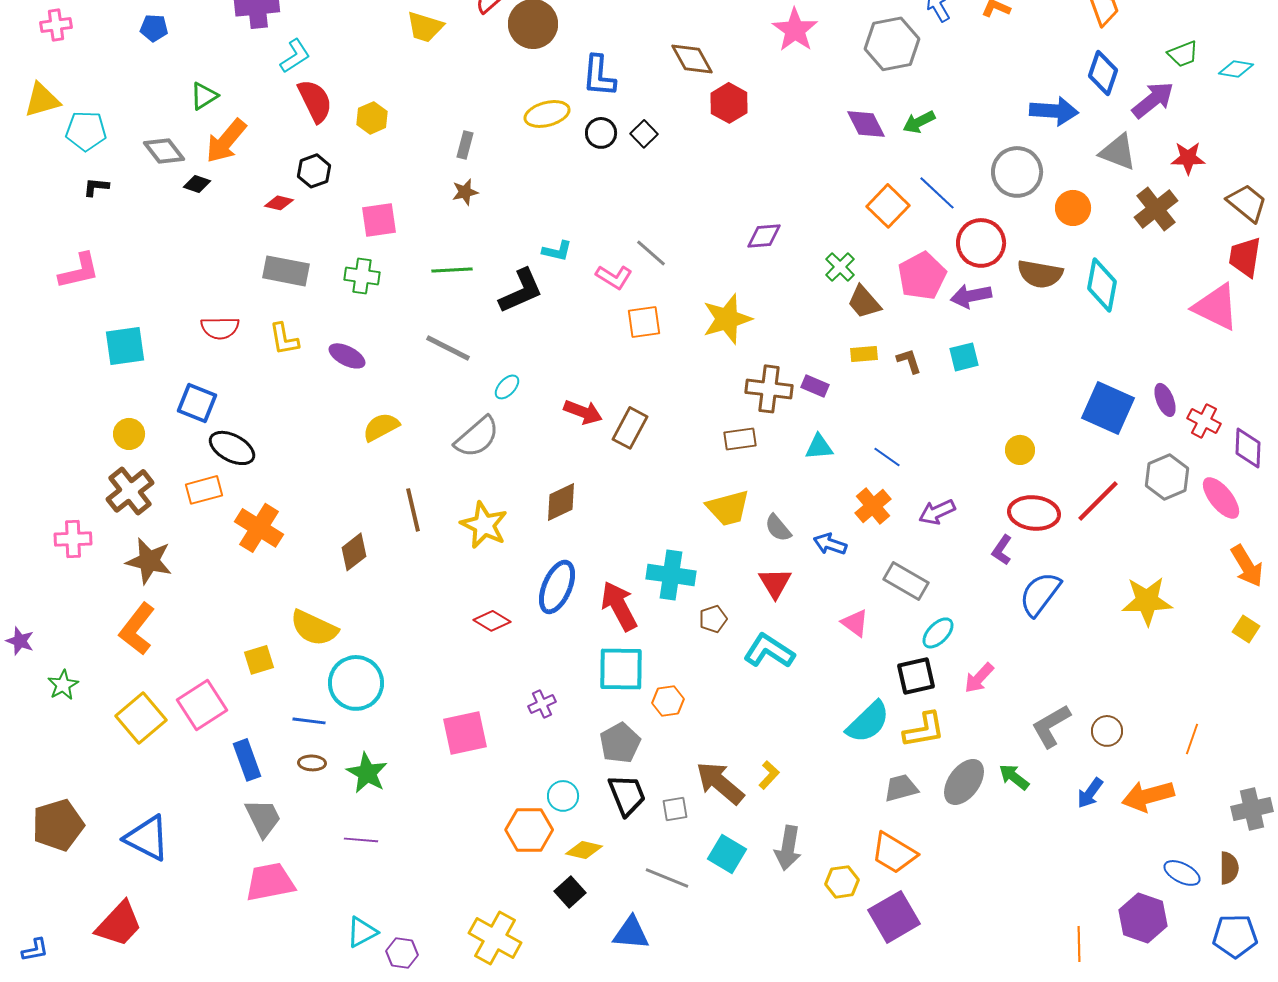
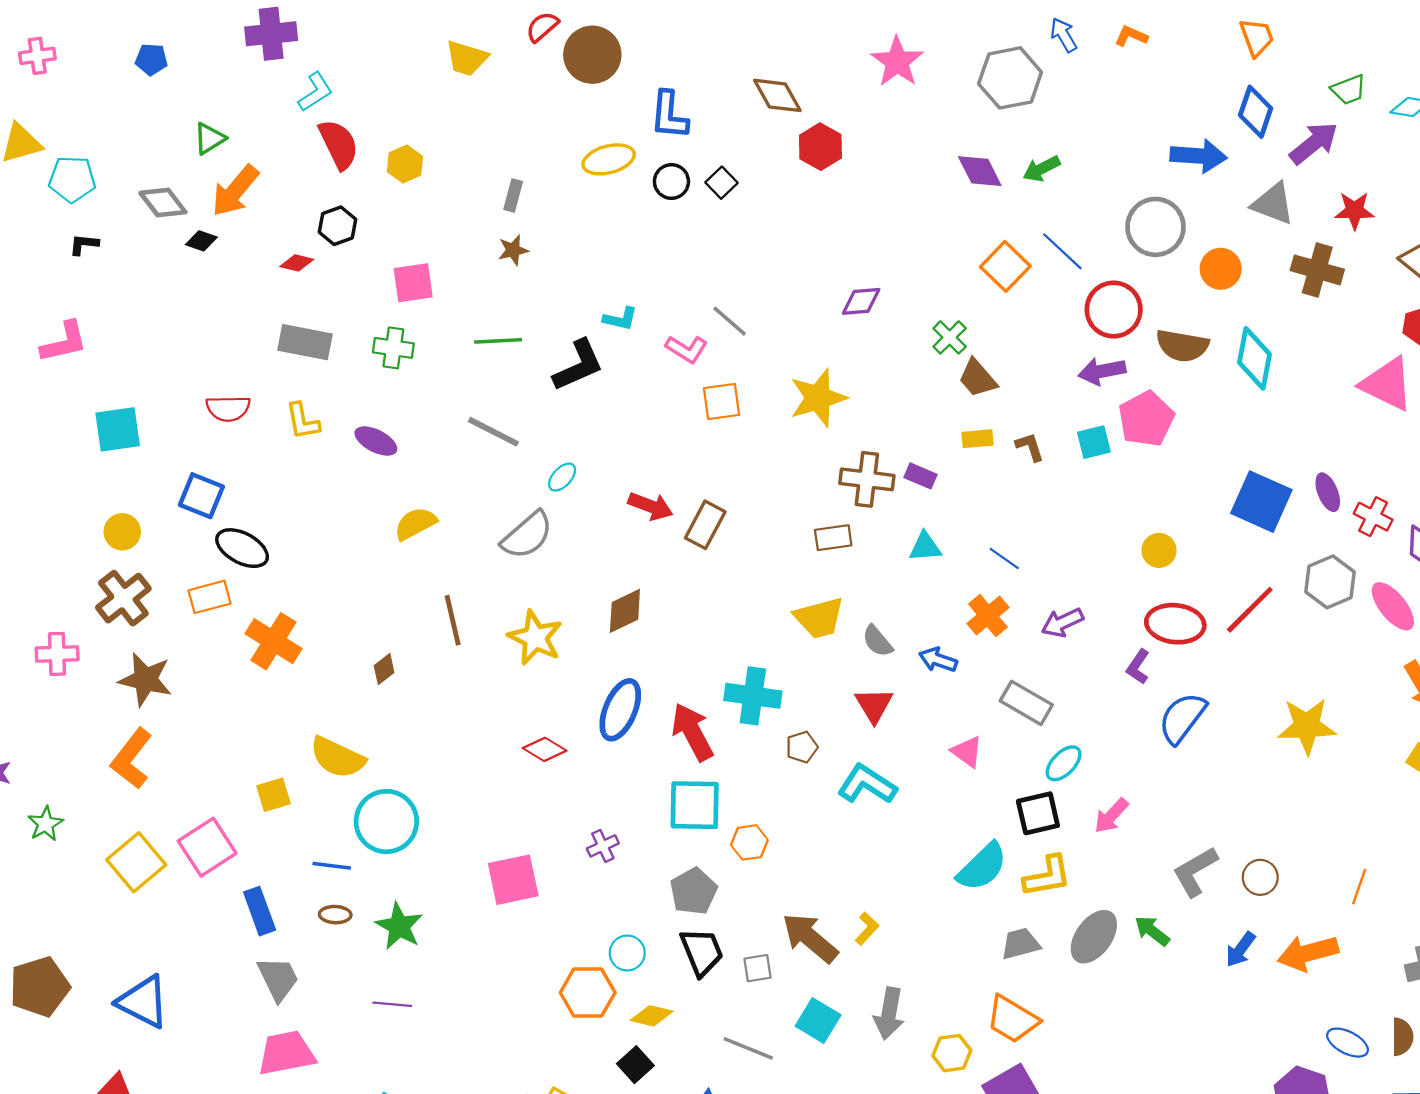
brown cross: (1156, 209) -> (1317, 270), turned -36
pink pentagon: (922, 276) -> (1146, 419), moved
brown diamond: (354, 552) -> (384, 669), size x0.7

